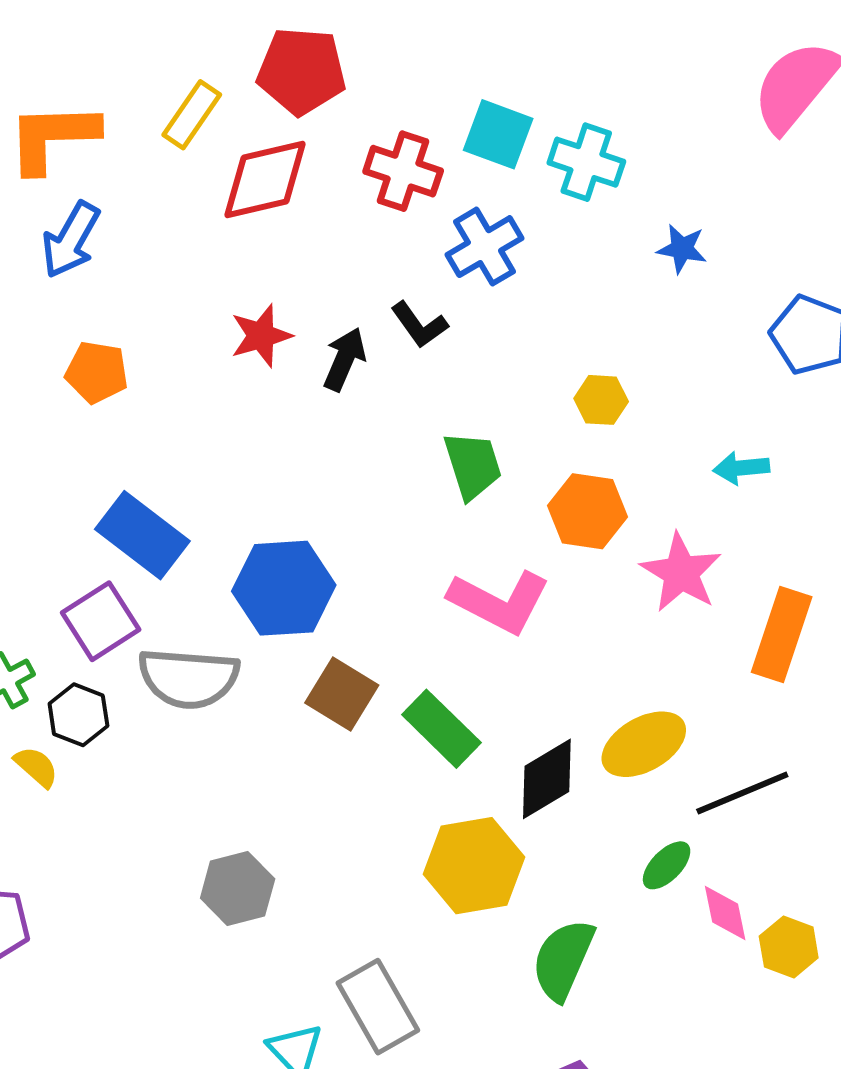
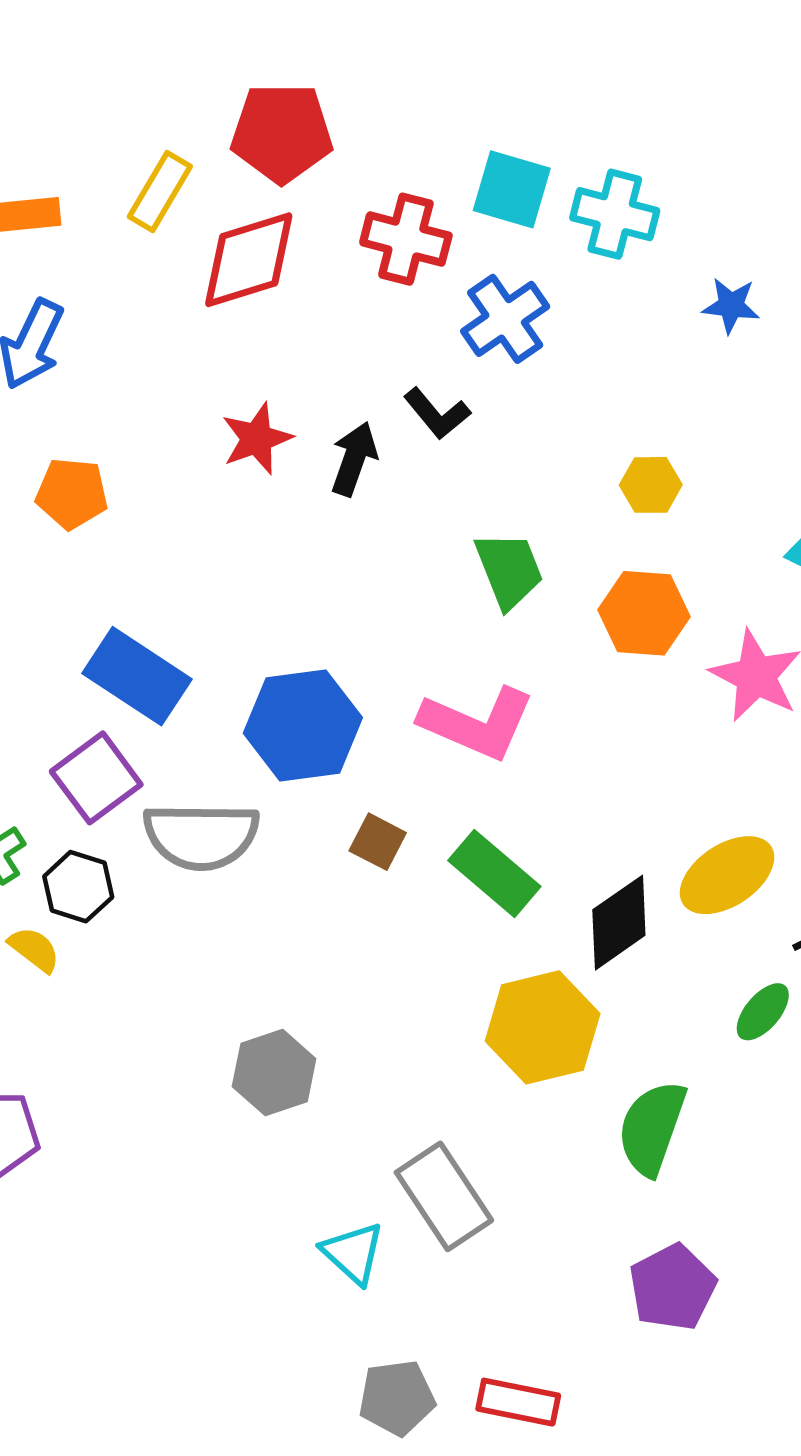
pink L-shape: (499, 602) -> (477, 723), moved
brown square: (342, 694) -> (378, 842), size x0.7

